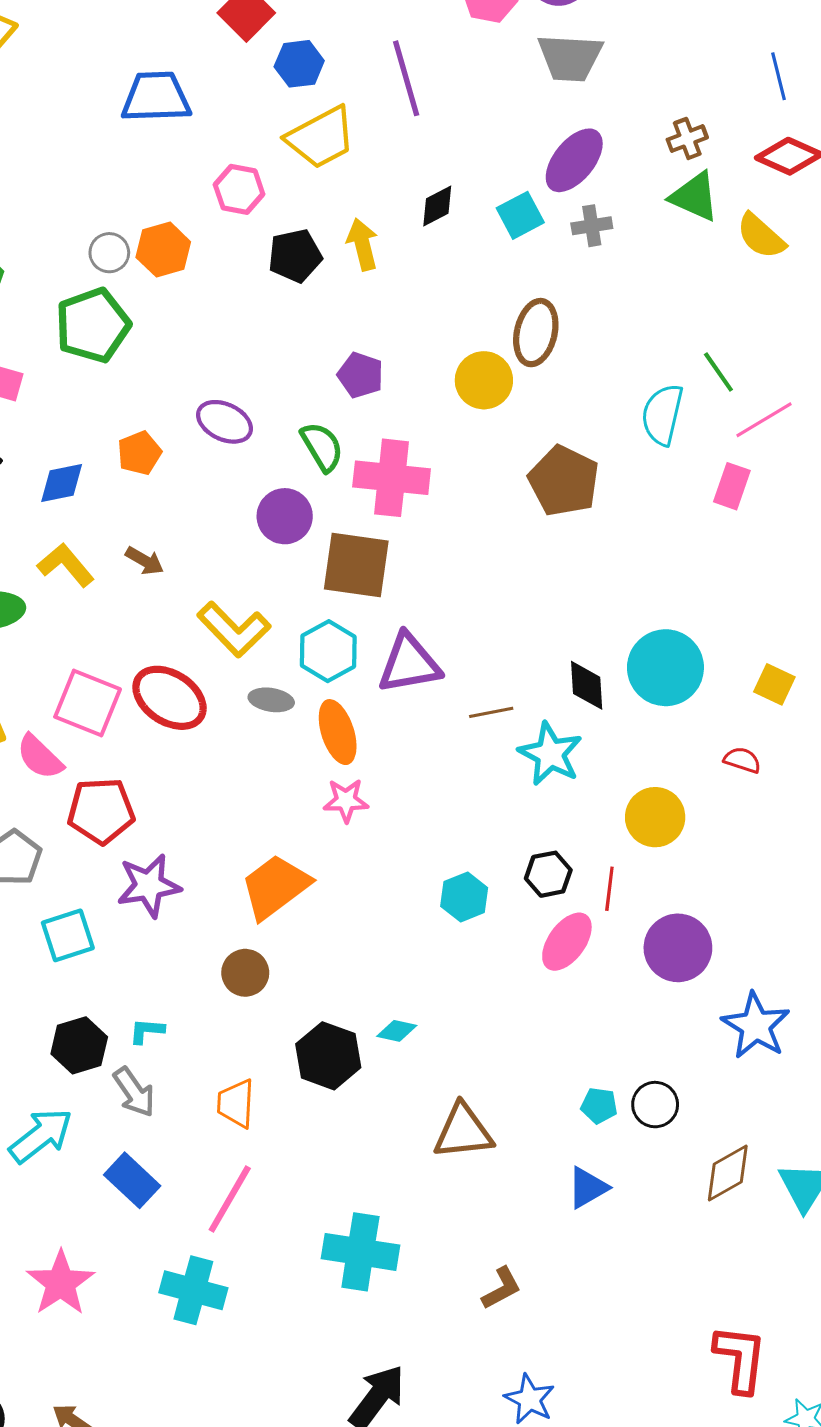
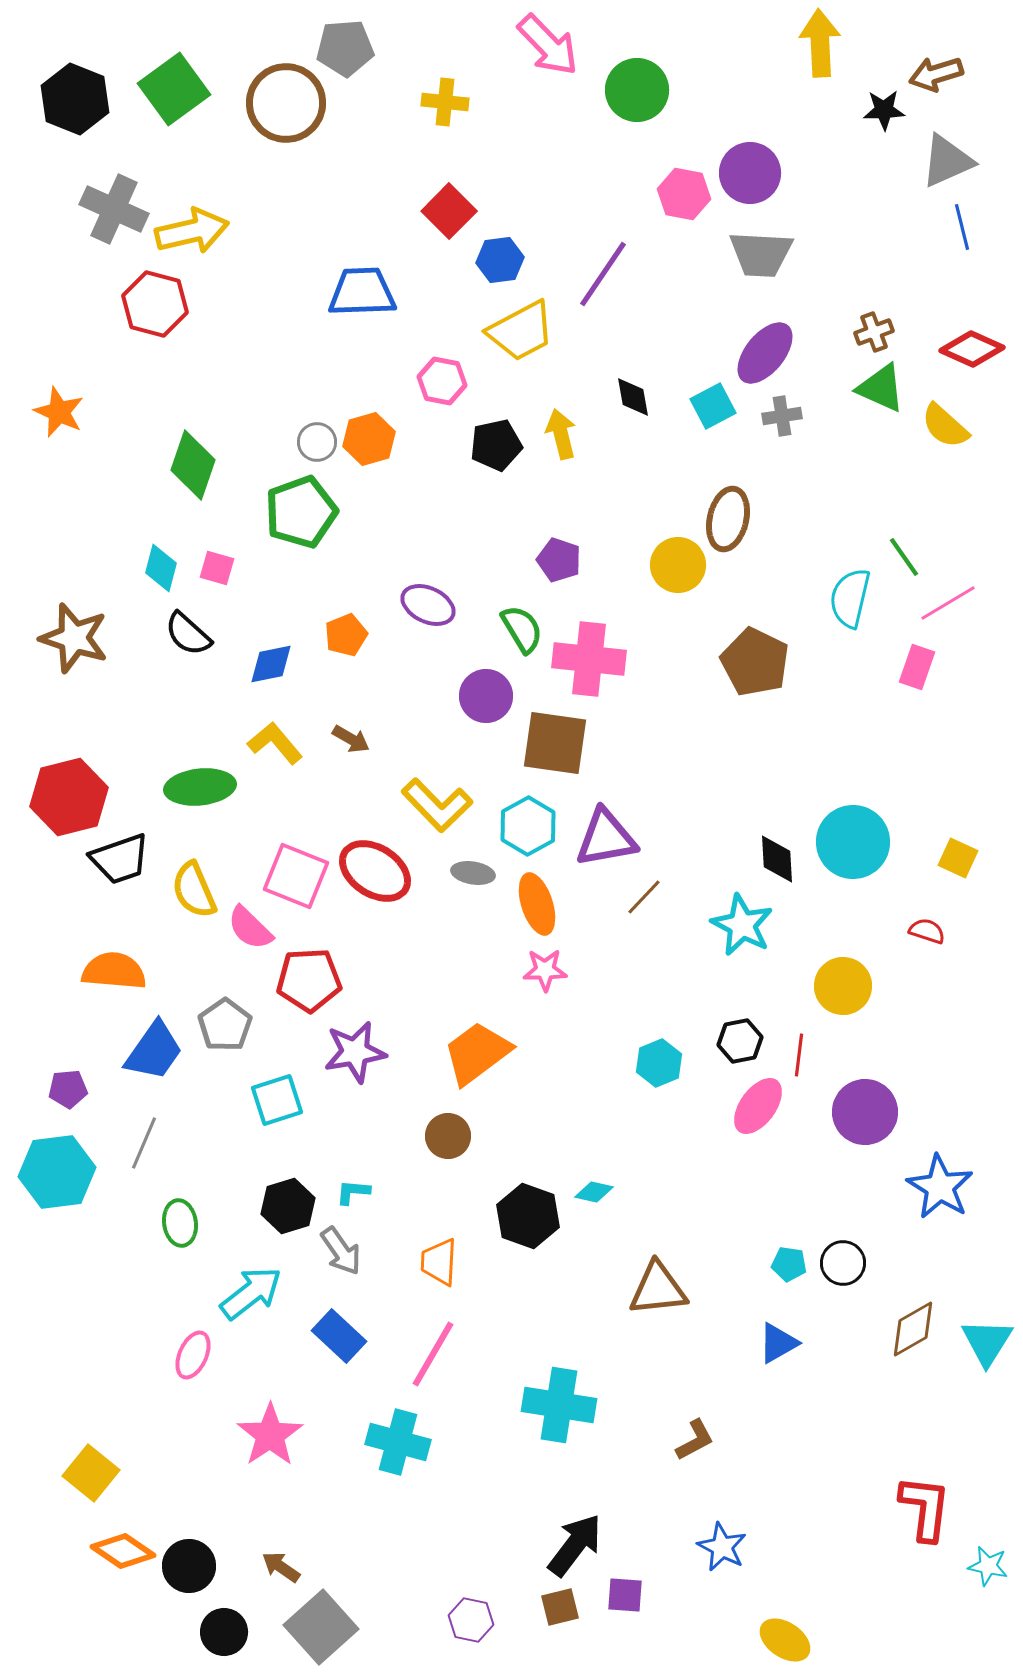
blue line: (779, 76) -> (962, 227), moved
purple line: (406, 78) -> (603, 274), turned 50
black diamond: (437, 206) -> (633, 397), turned -72
brown line: (491, 712) -> (644, 897), moved, turned -36

